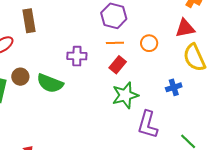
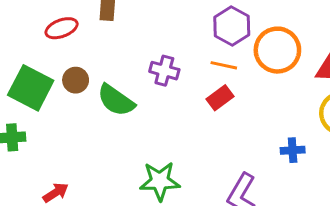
orange circle: (149, 43) -> (277, 50), moved, size x1.8
green star: (125, 95) -> (160, 181), moved

